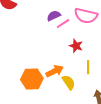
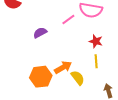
purple semicircle: (54, 16) -> (40, 33), moved
red star: (76, 46) -> (96, 41), moved

